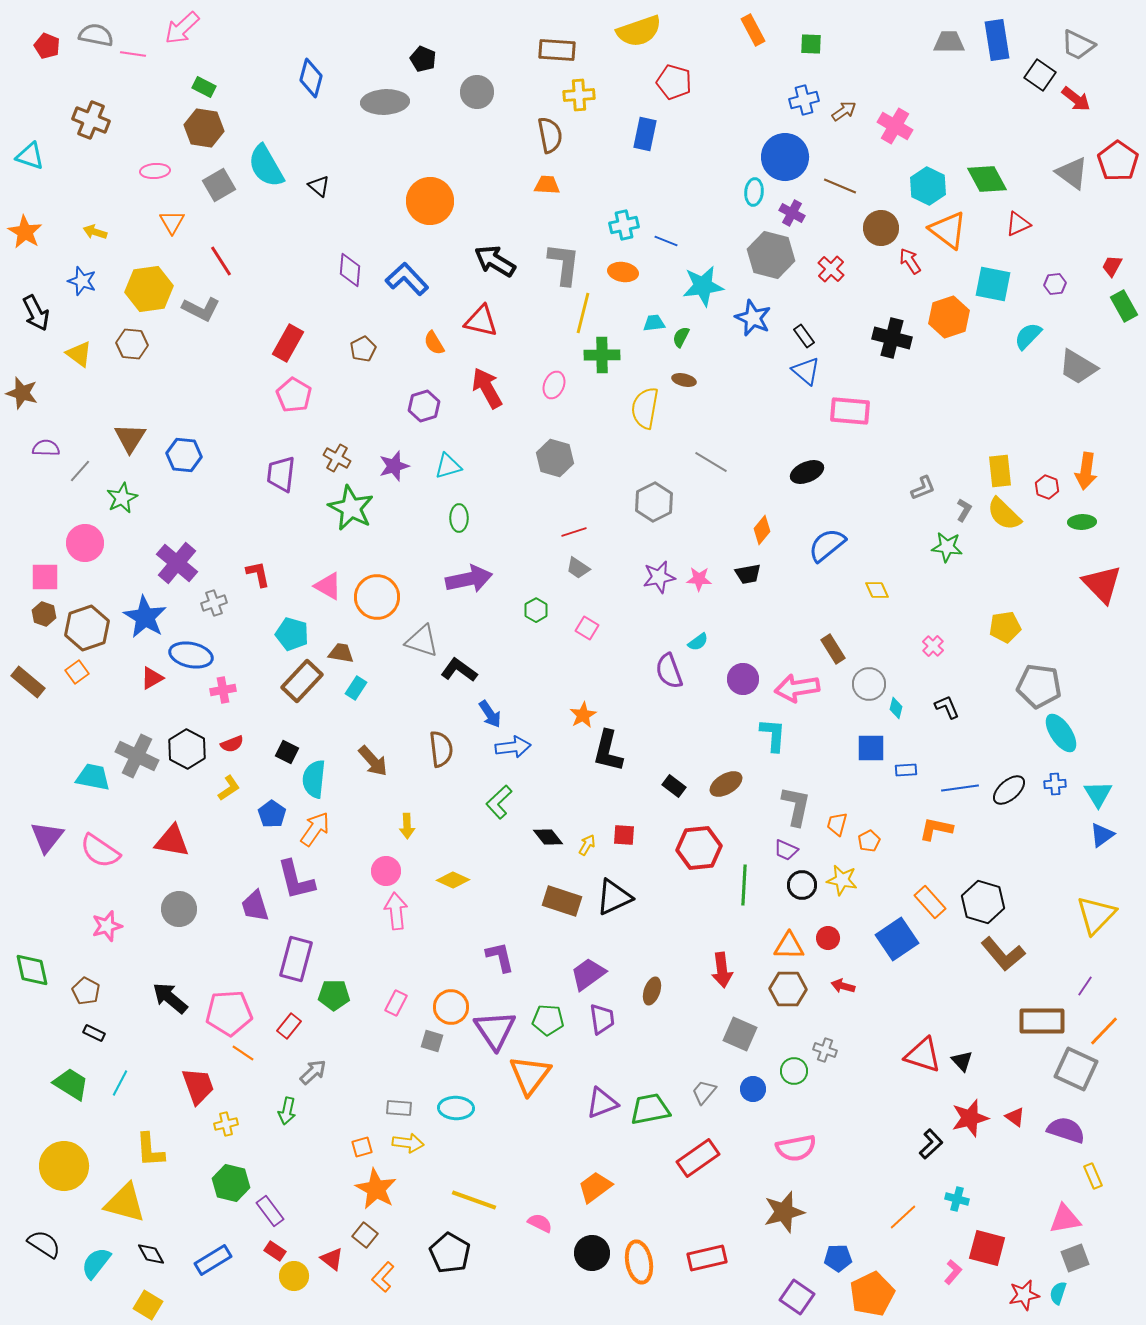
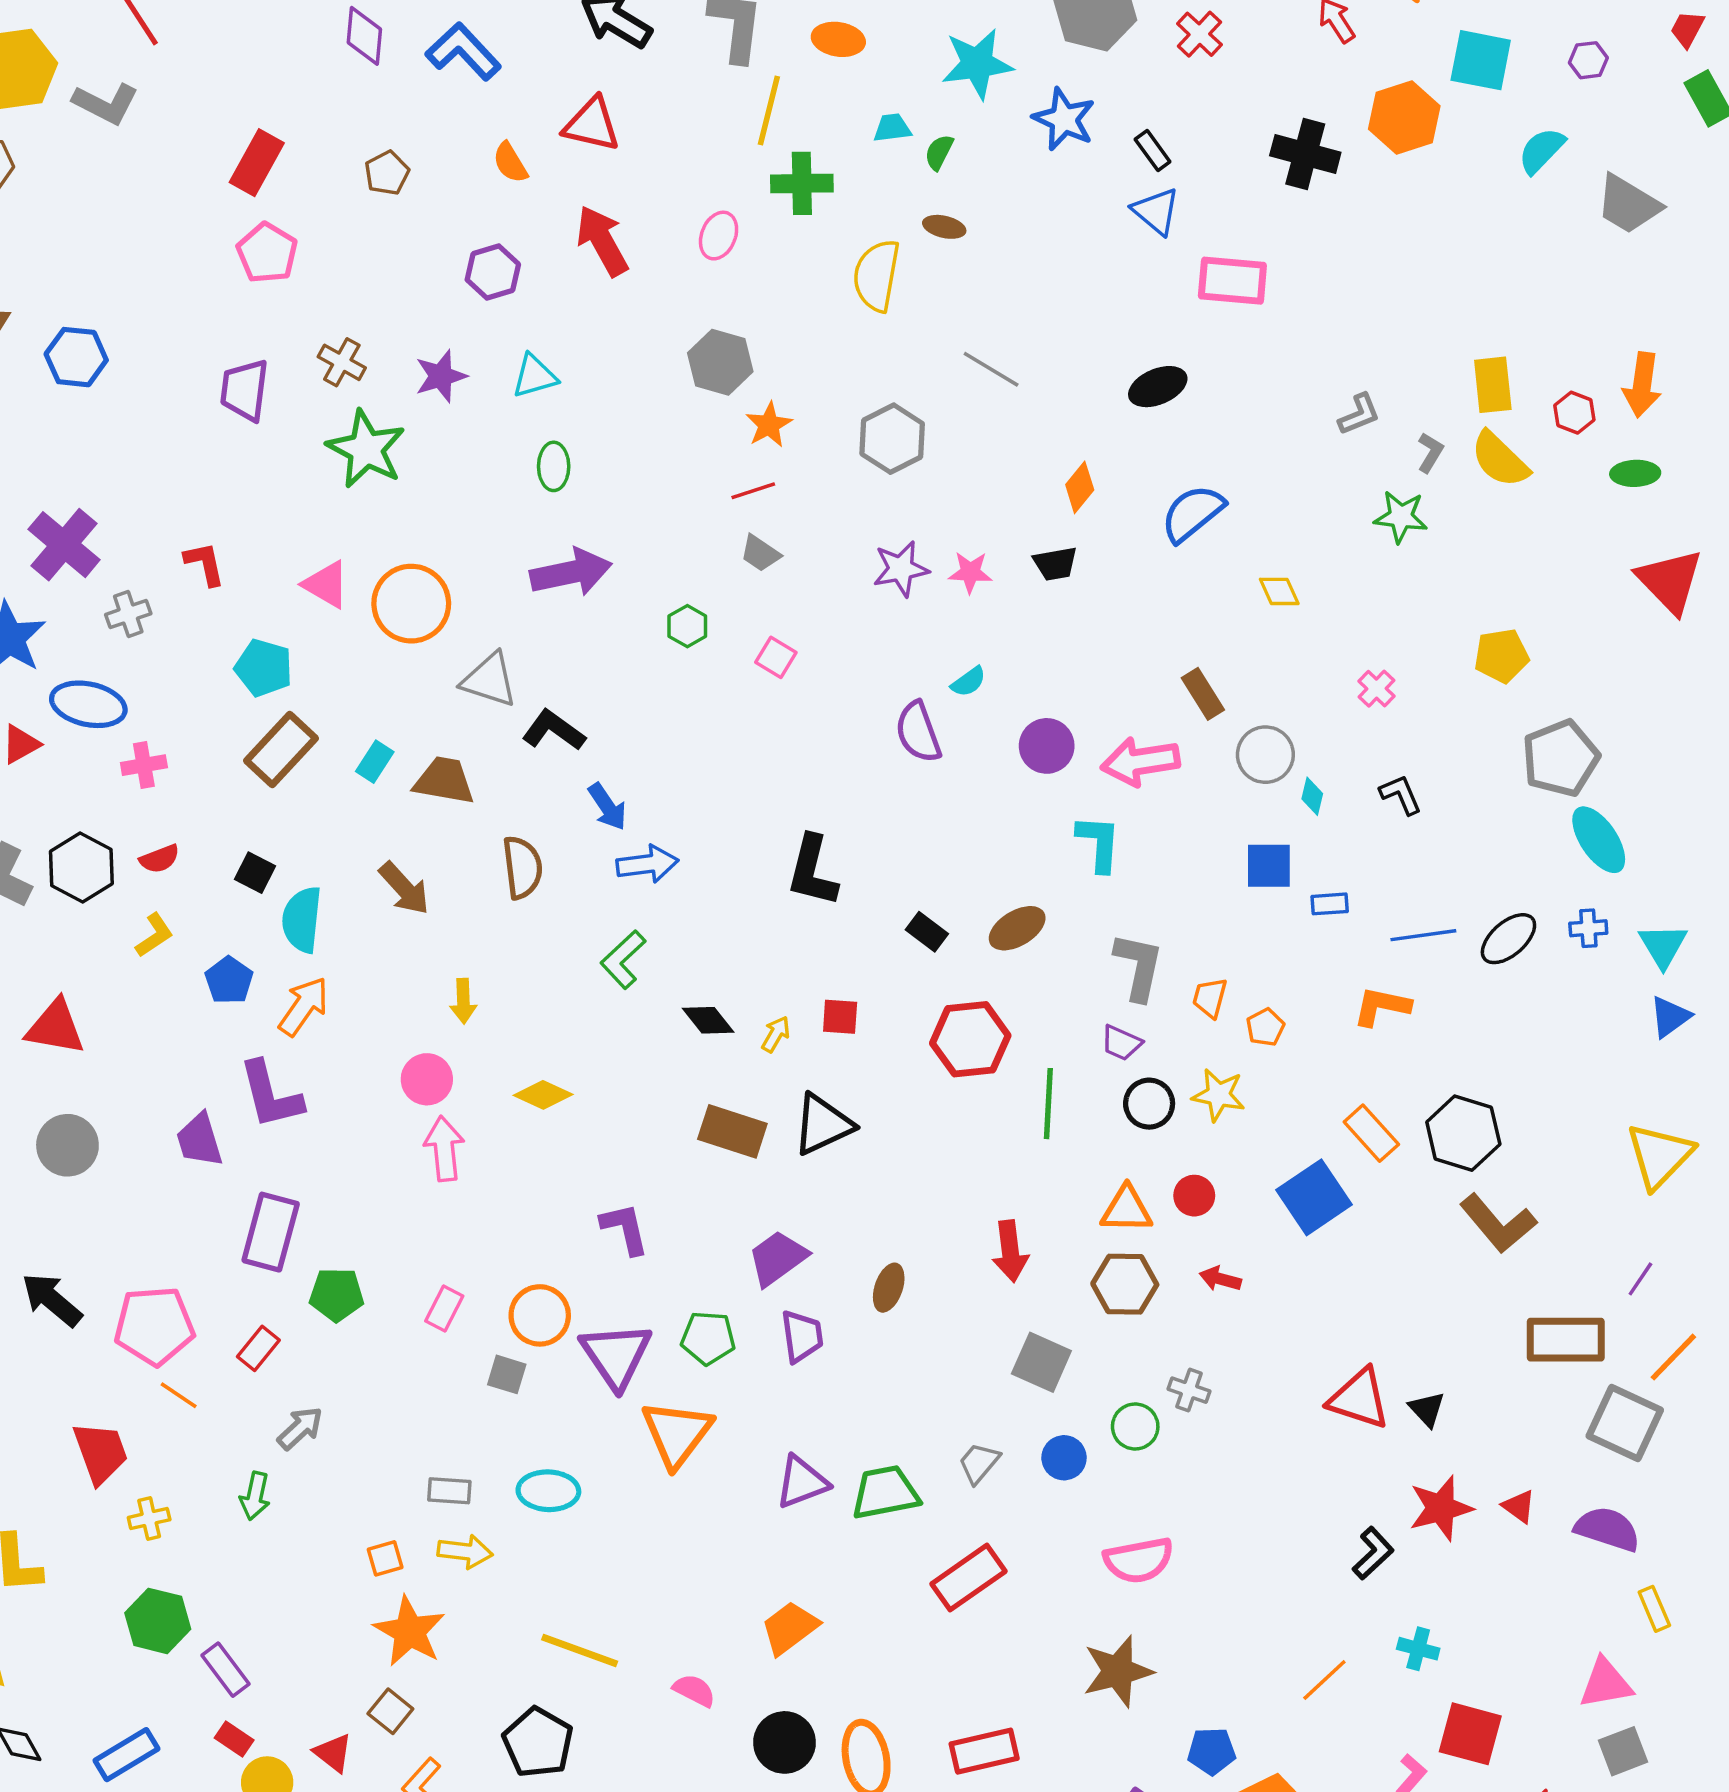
brown trapezoid: (341, 653) -> (444, 781), moved, size x1.4
gray pentagon: (1039, 686) -> (1561, 758), turned -30
orange star: (583, 715) -> (769, 425), moved

